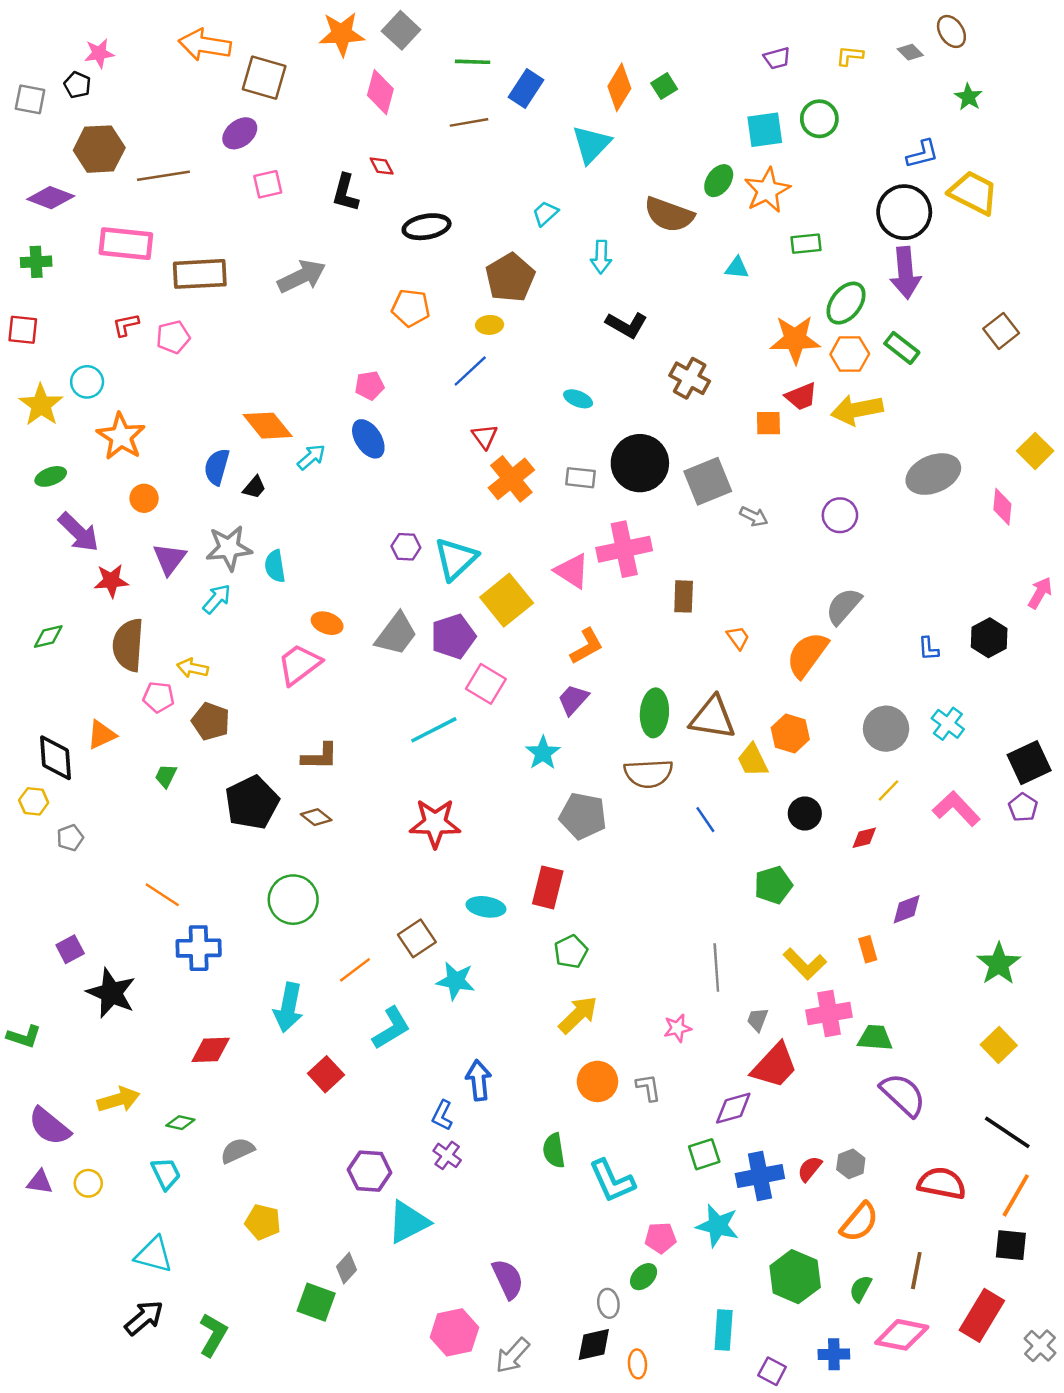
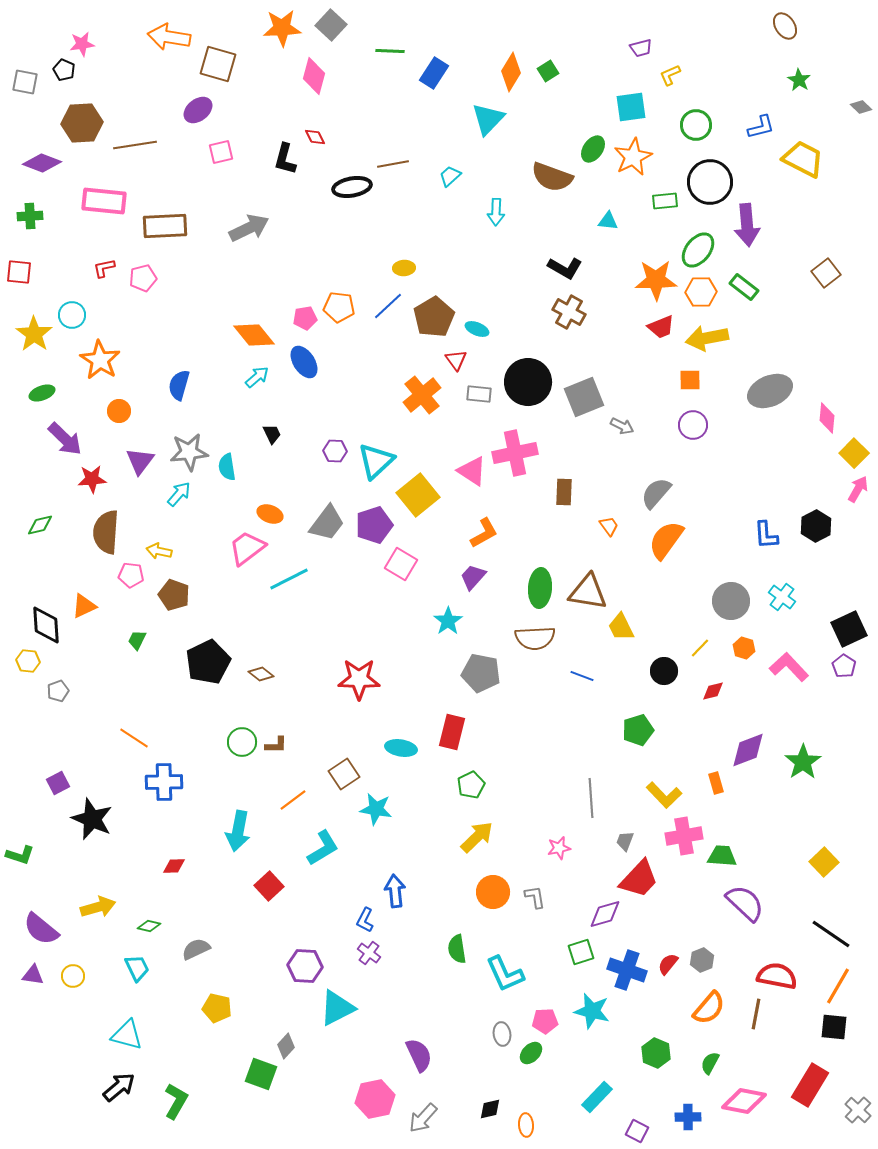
gray diamond: (910, 52) -> (861, 107), moved
yellow L-shape: (850, 56) -> (670, 75), moved, turned -30
green circle: (819, 119) -> (696, 125), moved
brown line: (469, 122) -> (393, 164), moved
black circle: (904, 212) -> (710, 182), moved
brown pentagon: (510, 278) -> (434, 317), moved
orange pentagon: (411, 308) -> (339, 307), moved
black L-shape: (627, 325) -> (565, 268), moved
orange square: (768, 423) -> (690, 380), moved
orange diamond: (268, 426) -> (254, 335), moved
red triangle: (485, 436) -> (456, 360), moved
yellow square: (1035, 451) -> (854, 453), moved
black trapezoid: (254, 487) -> (272, 434), moved, turned -65
gray semicircle: (844, 606) -> (656, 493), moved
blue L-shape: (928, 649) -> (766, 535), size x1.4
cyan line: (434, 730) -> (289, 579), moved
orange hexagon: (790, 733) -> (744, 648), moved, size x0.7
brown L-shape: (320, 757) -> (276, 745), moved, size x0.7
yellow line: (888, 790) -> (700, 648), moved
blue line: (705, 820) -> (582, 676), turned -35
green circle: (293, 900) -> (242, 742), size x0.7
purple diamond: (907, 909) -> (748, 750), size x1.4
green star: (999, 964) -> (803, 762), moved
red diamond: (211, 1050) -> (174, 866), size x0.7
blue cross: (760, 1176) -> (627, 970), turned 30
brown line: (916, 1271) -> (756, 1014), moved
green hexagon: (795, 1277) -> (656, 1053), size x0.7
gray ellipse: (608, 1303) -> (502, 1034), moved
cyan rectangle: (724, 1330) -> (597, 1097), turned 40
black diamond: (594, 1345) -> (490, 1109), size x0.7

